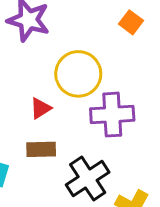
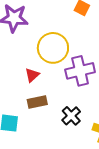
black cross: (88, 179) -> (71, 116), size x0.7

